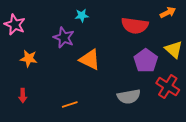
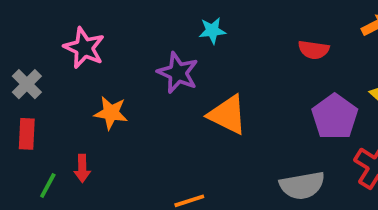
red semicircle: (135, 26) -> (314, 50), size x0.6
red arrow: (23, 96) -> (82, 168), moved

